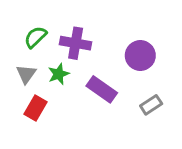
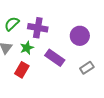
red rectangle: (35, 108) -> (22, 70), moved

